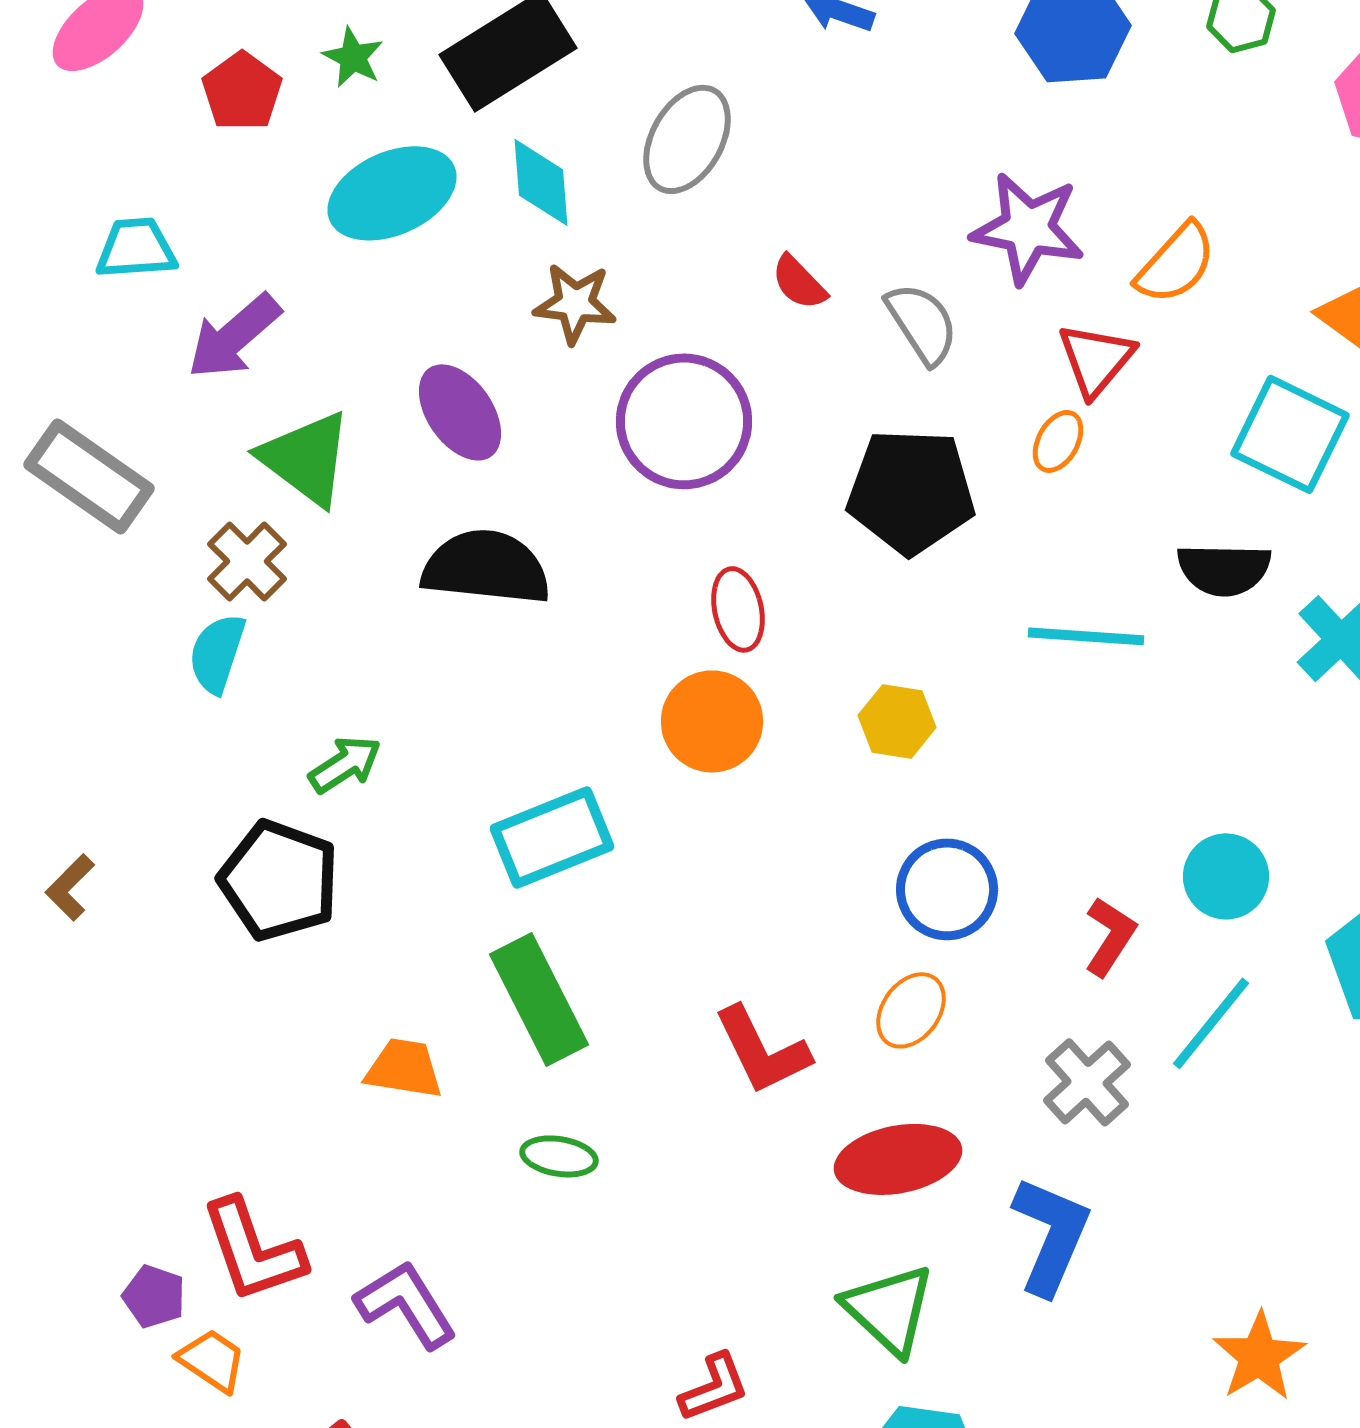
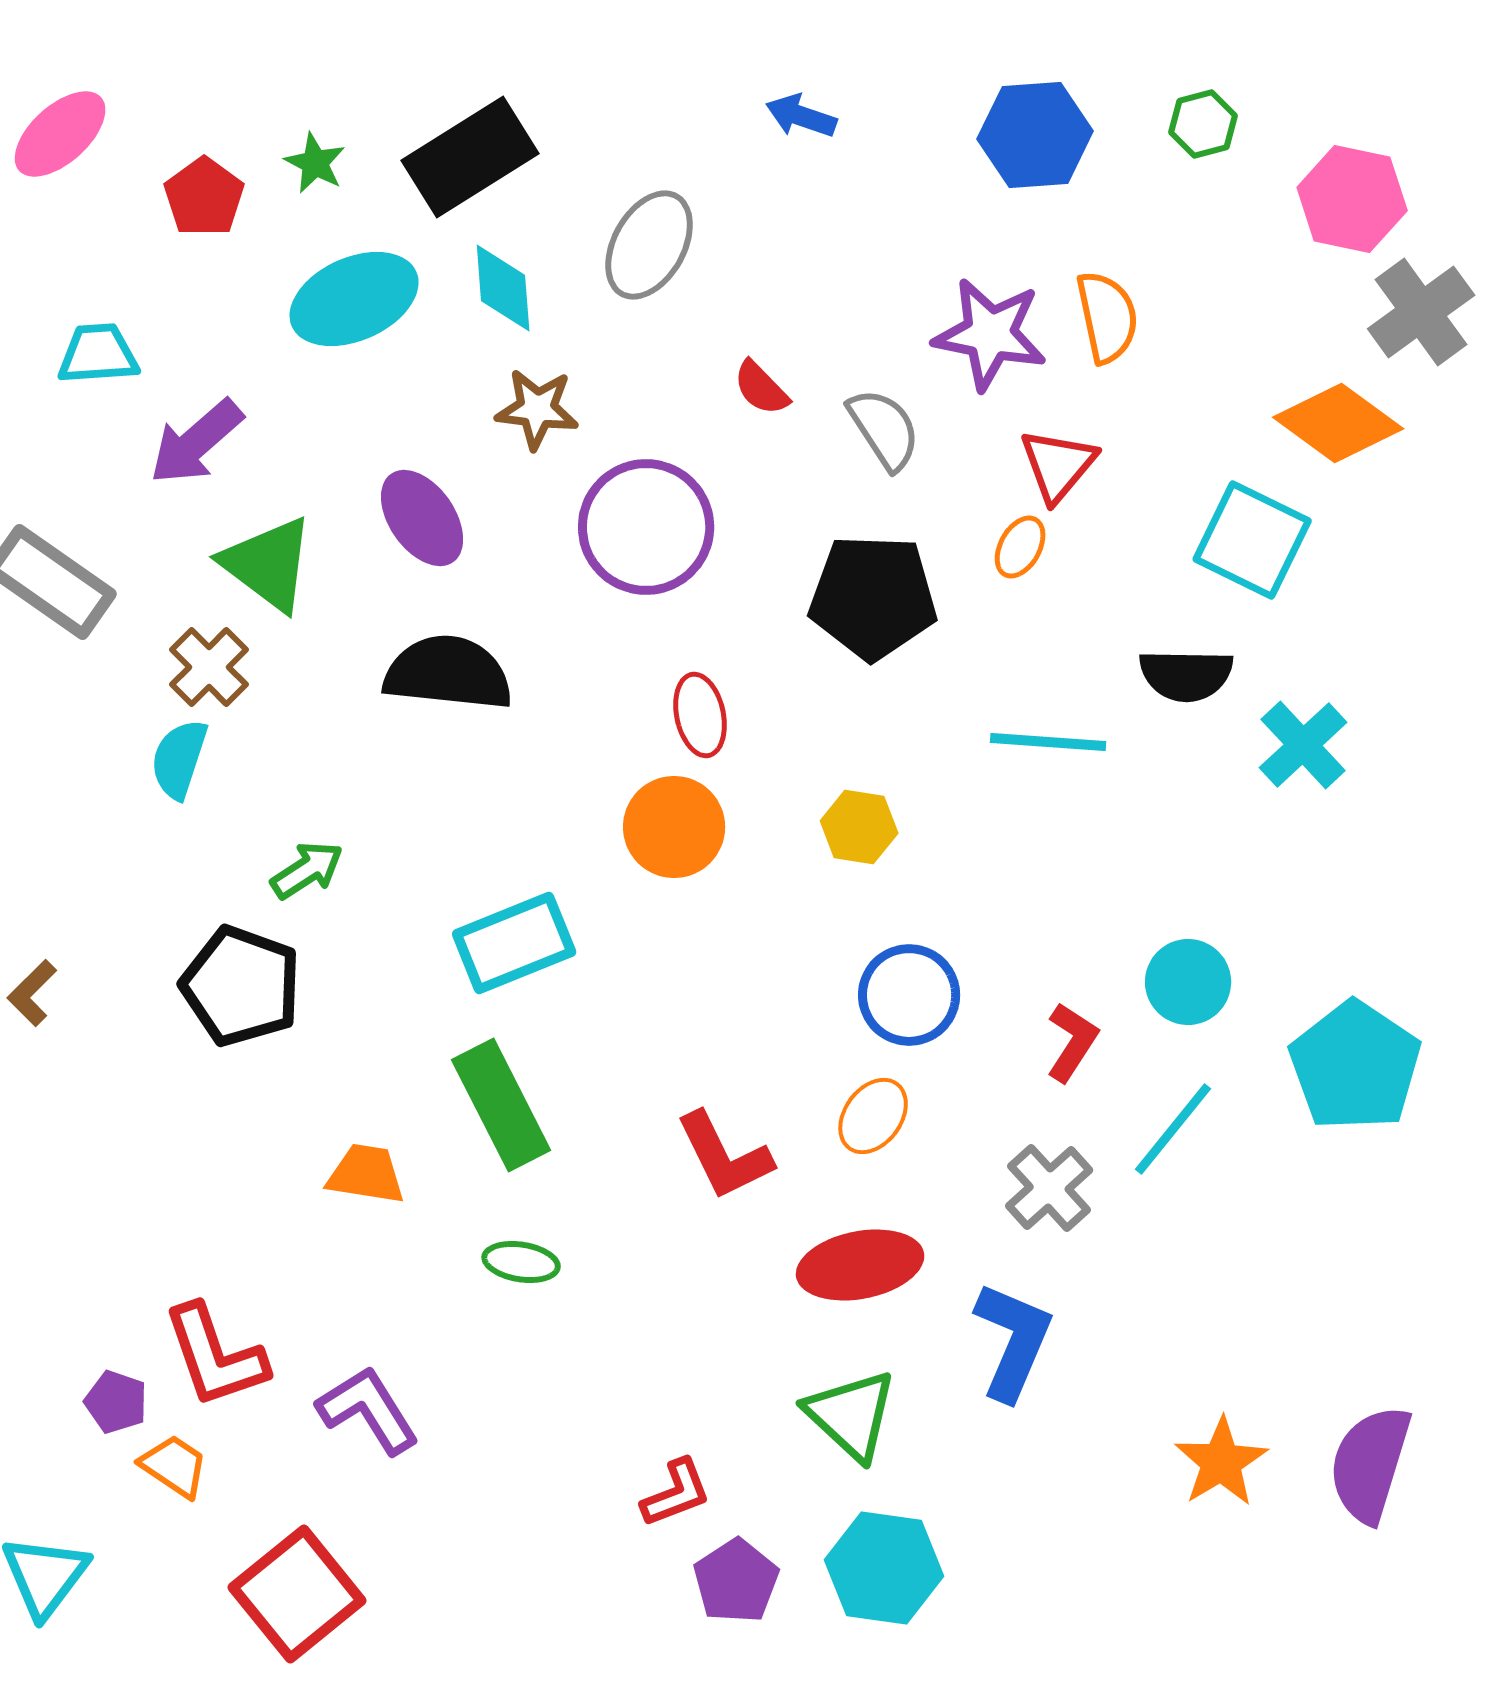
orange semicircle: (1176, 263) -> (1107, 317), moved, turned -54

